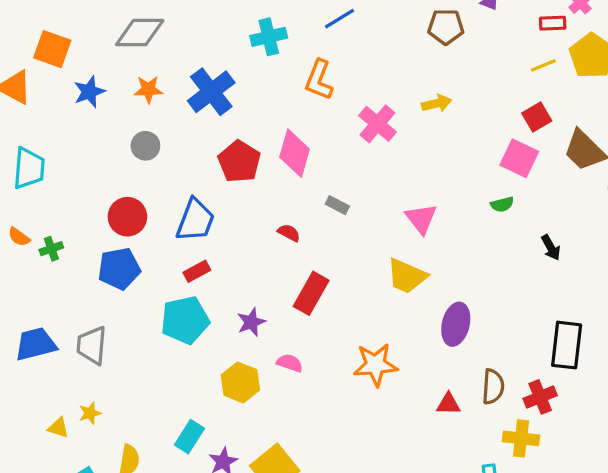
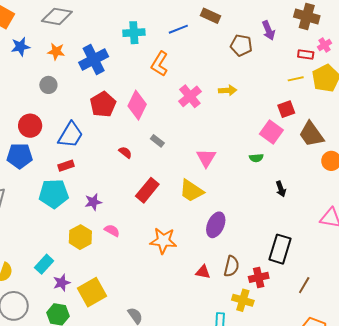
red rectangle: (311, 293) -> (147, 190), moved

